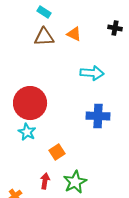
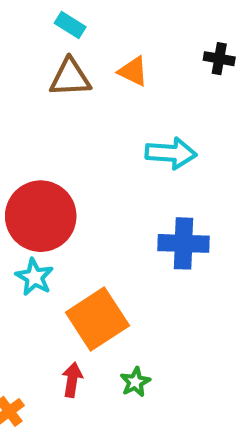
orange square: (57, 152) -> (97, 319), size x1.8
green star: (75, 182) -> (135, 382), size x0.6

